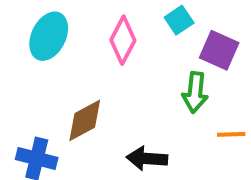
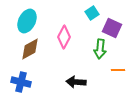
pink diamond: (123, 40) -> (64, 37), moved
brown diamond: (85, 120) -> (30, 49), moved

